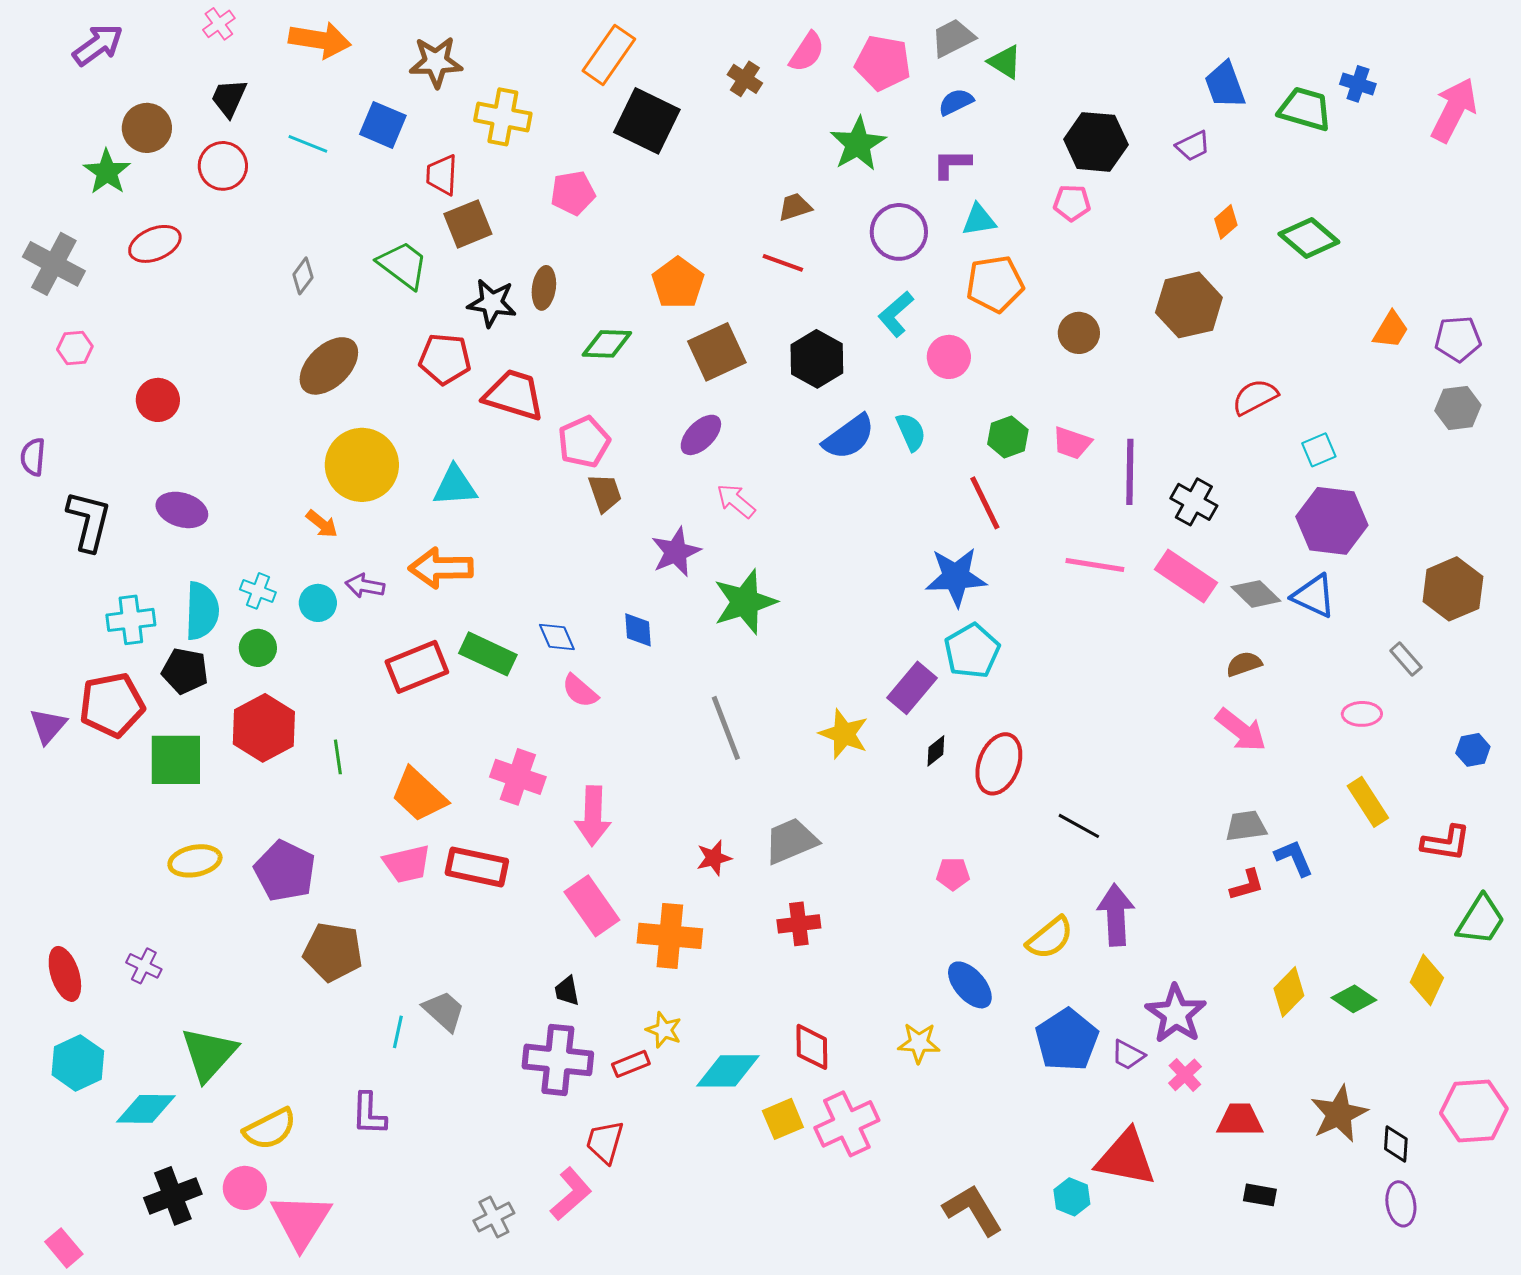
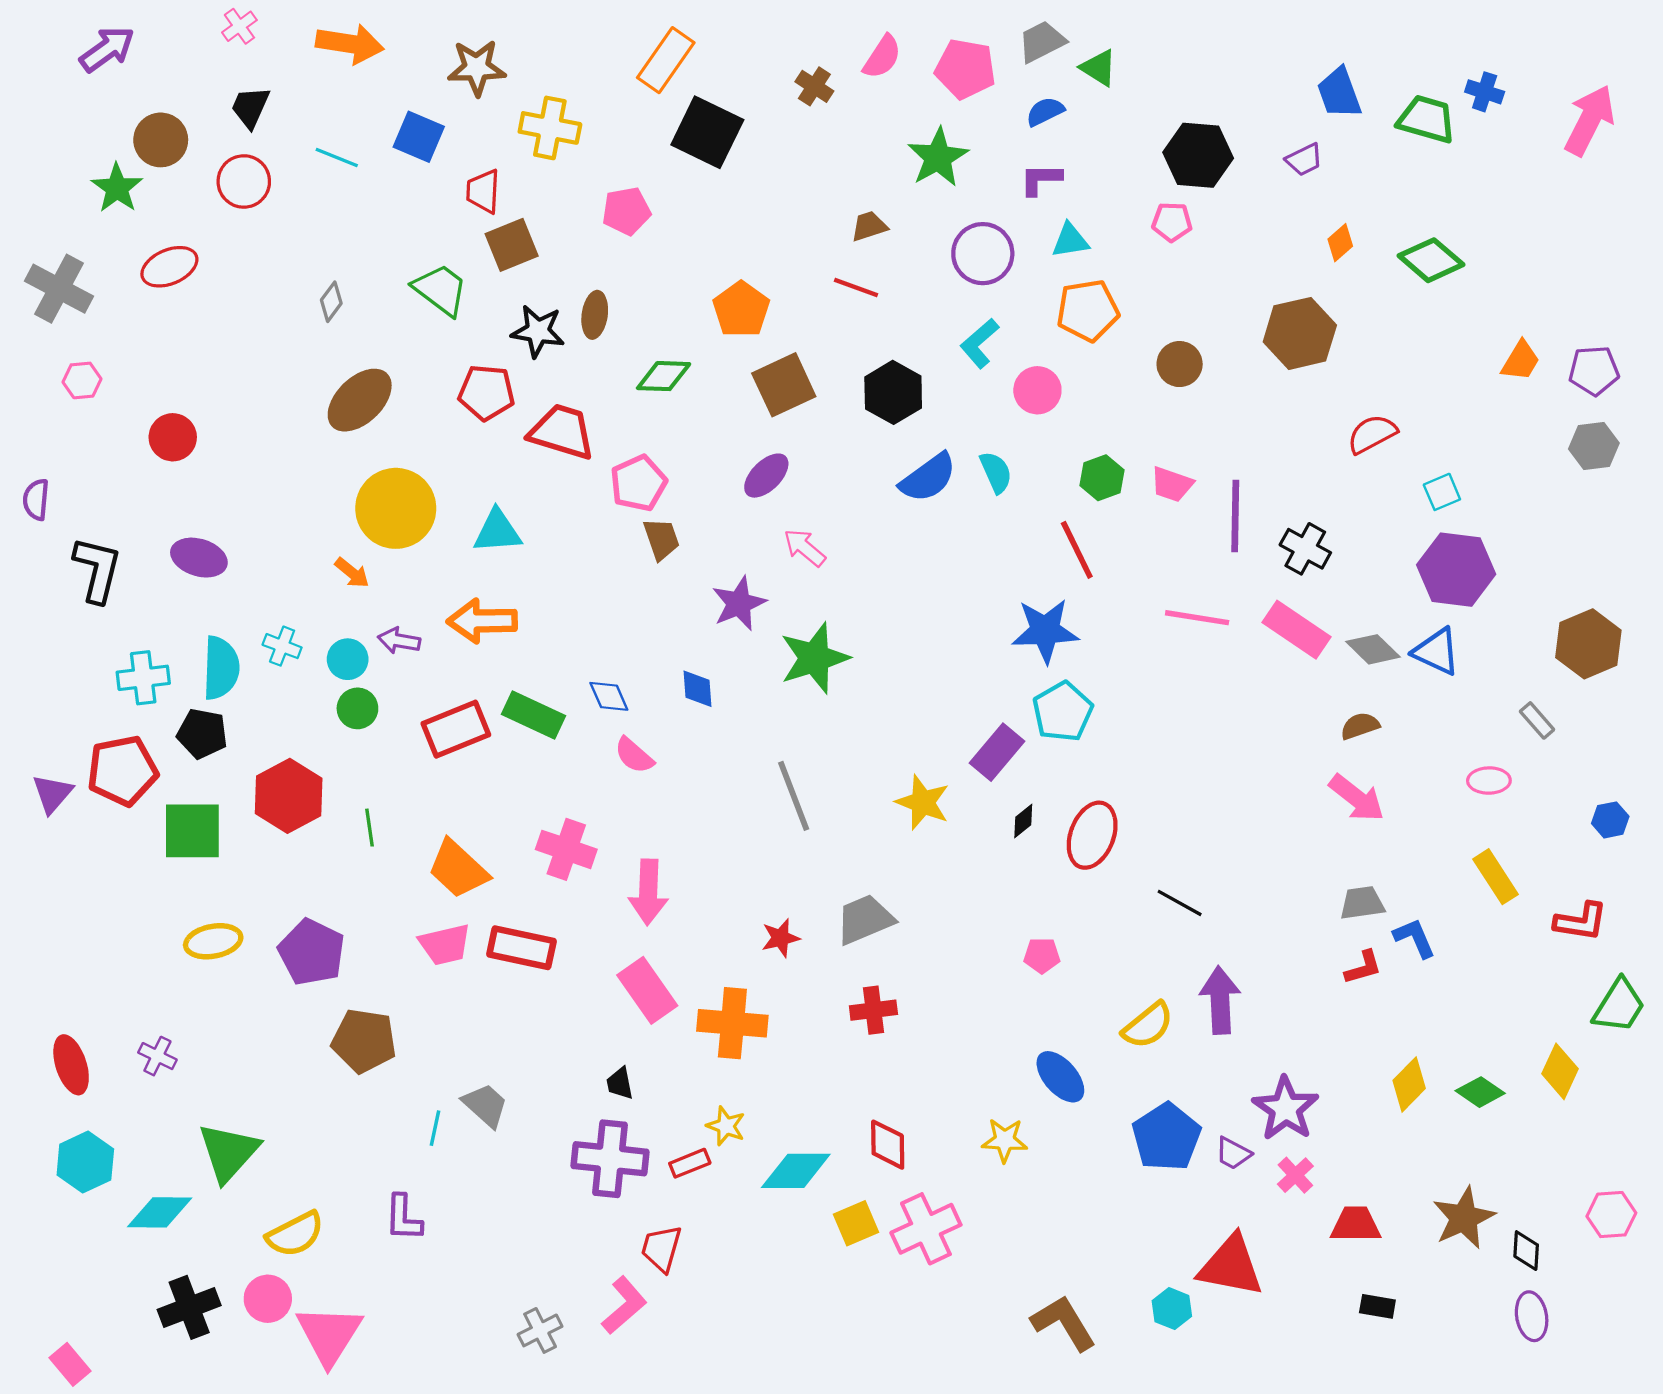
green circle: (258, 648) -> (357, 708), moved
pink hexagon: (1474, 1111) -> (1611, 1215), size x0.7

